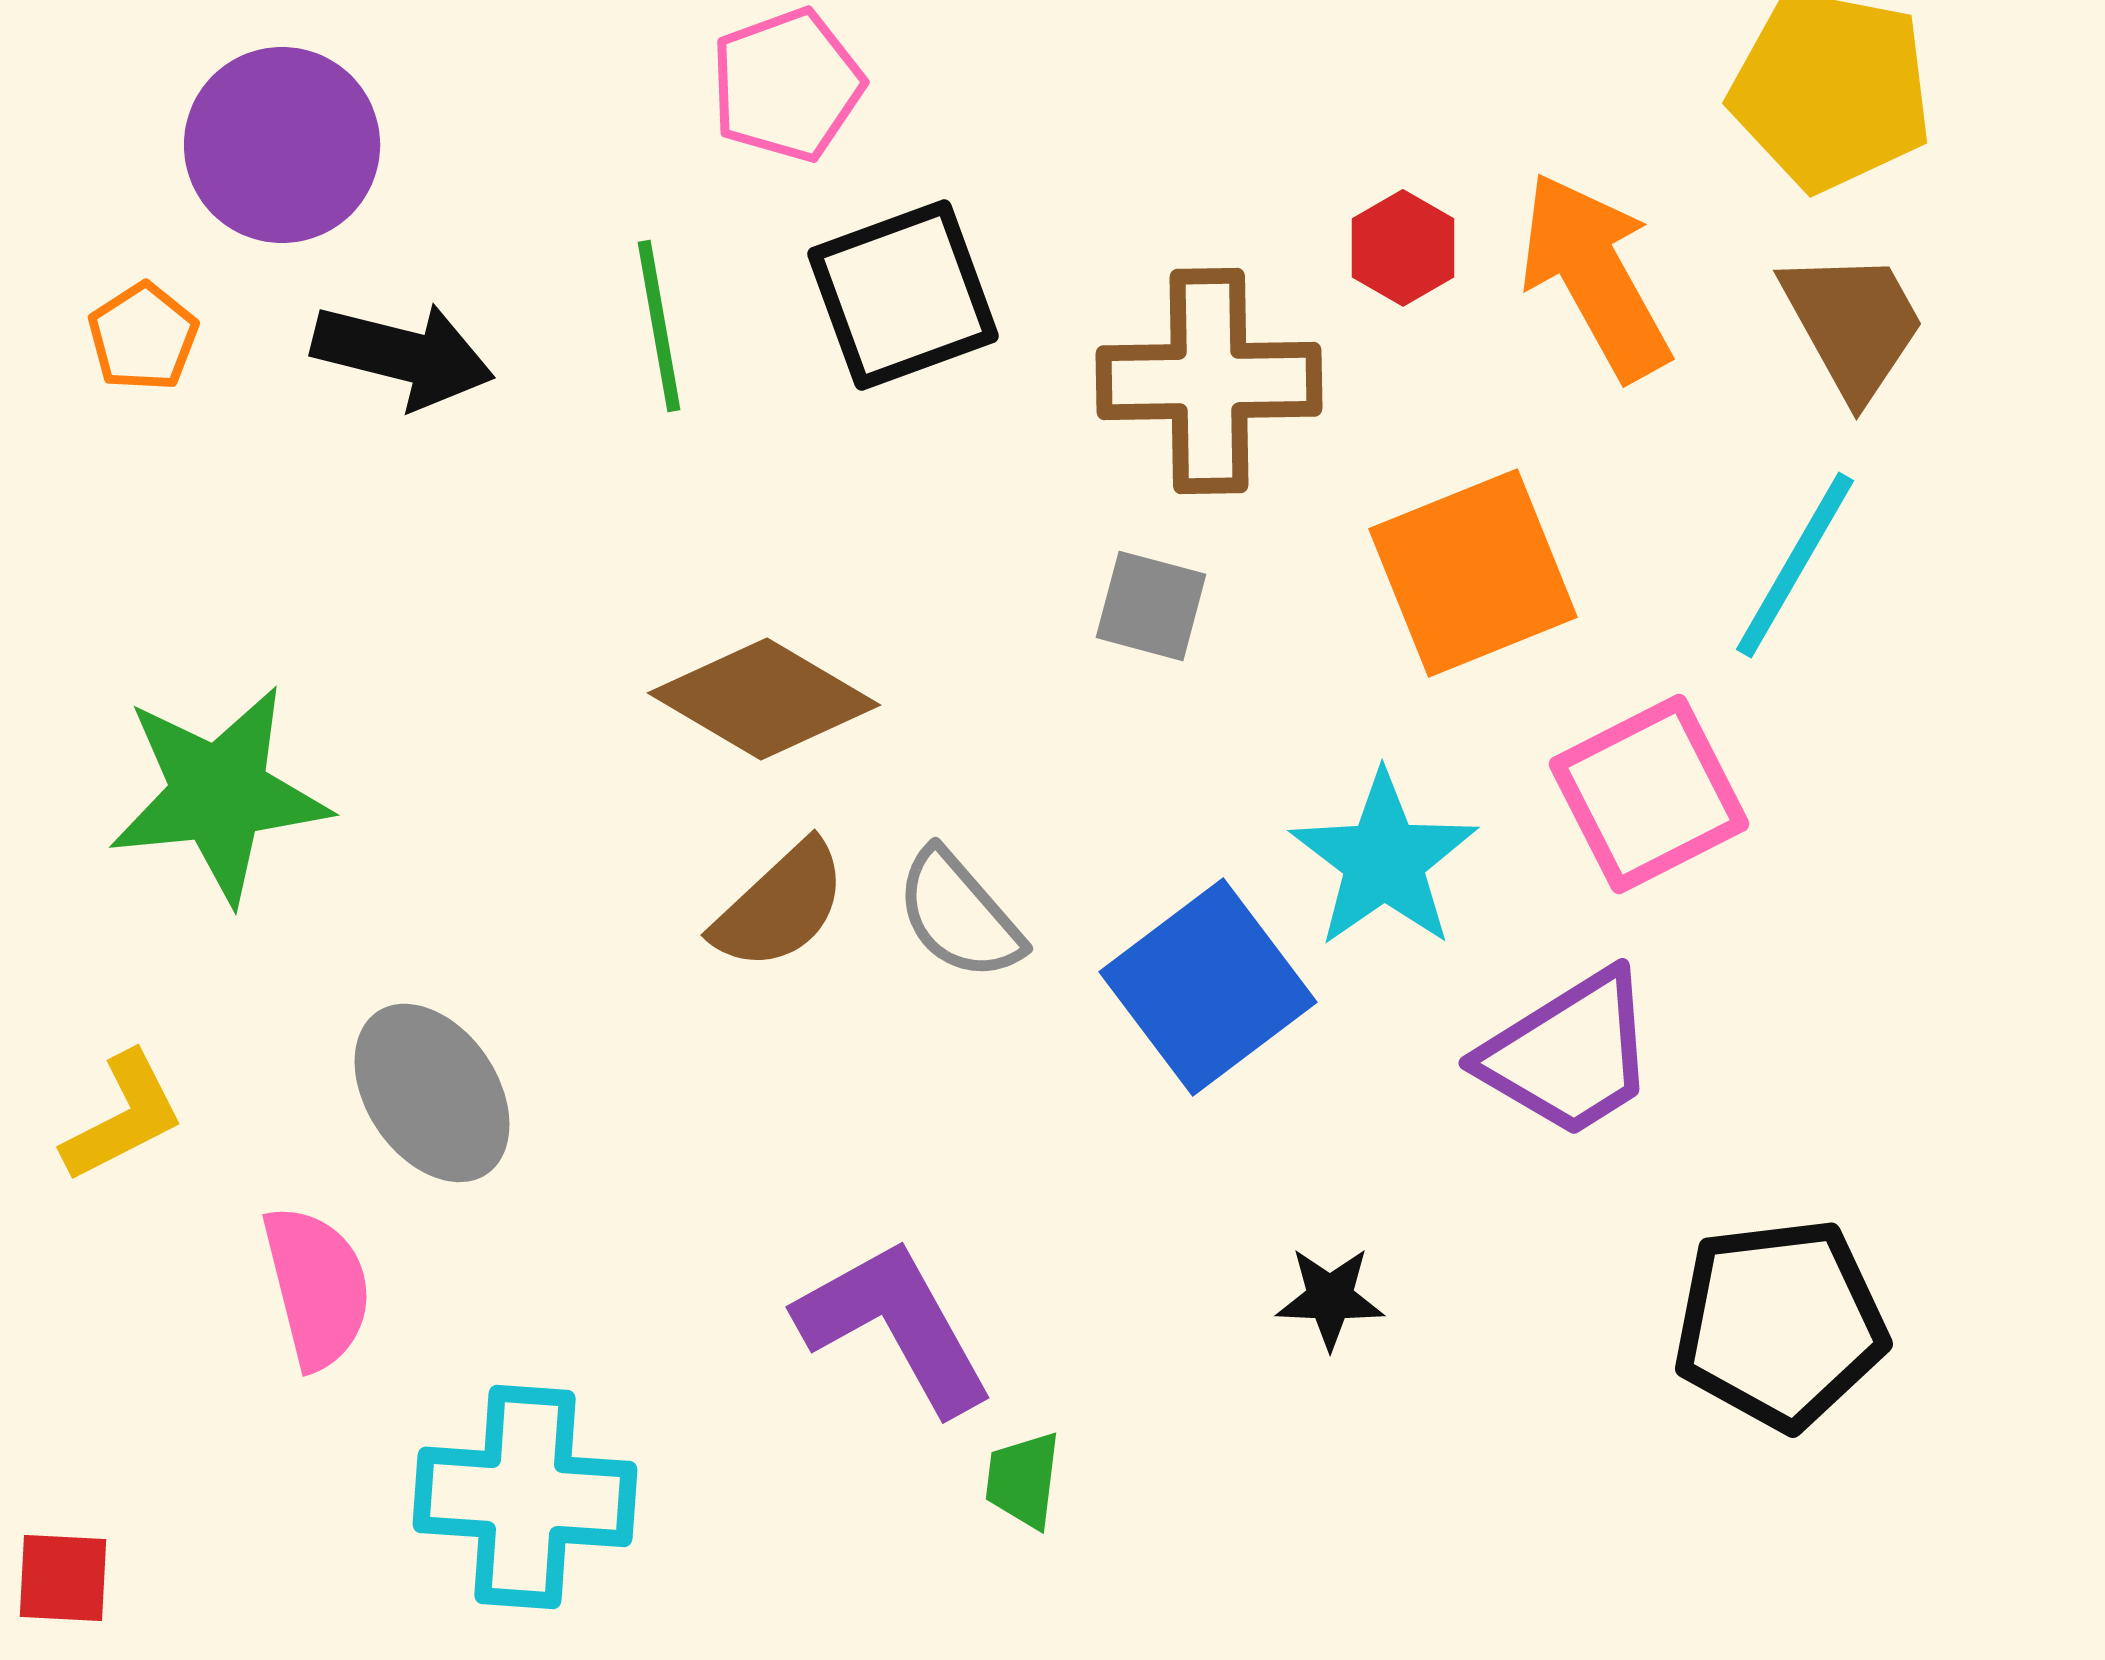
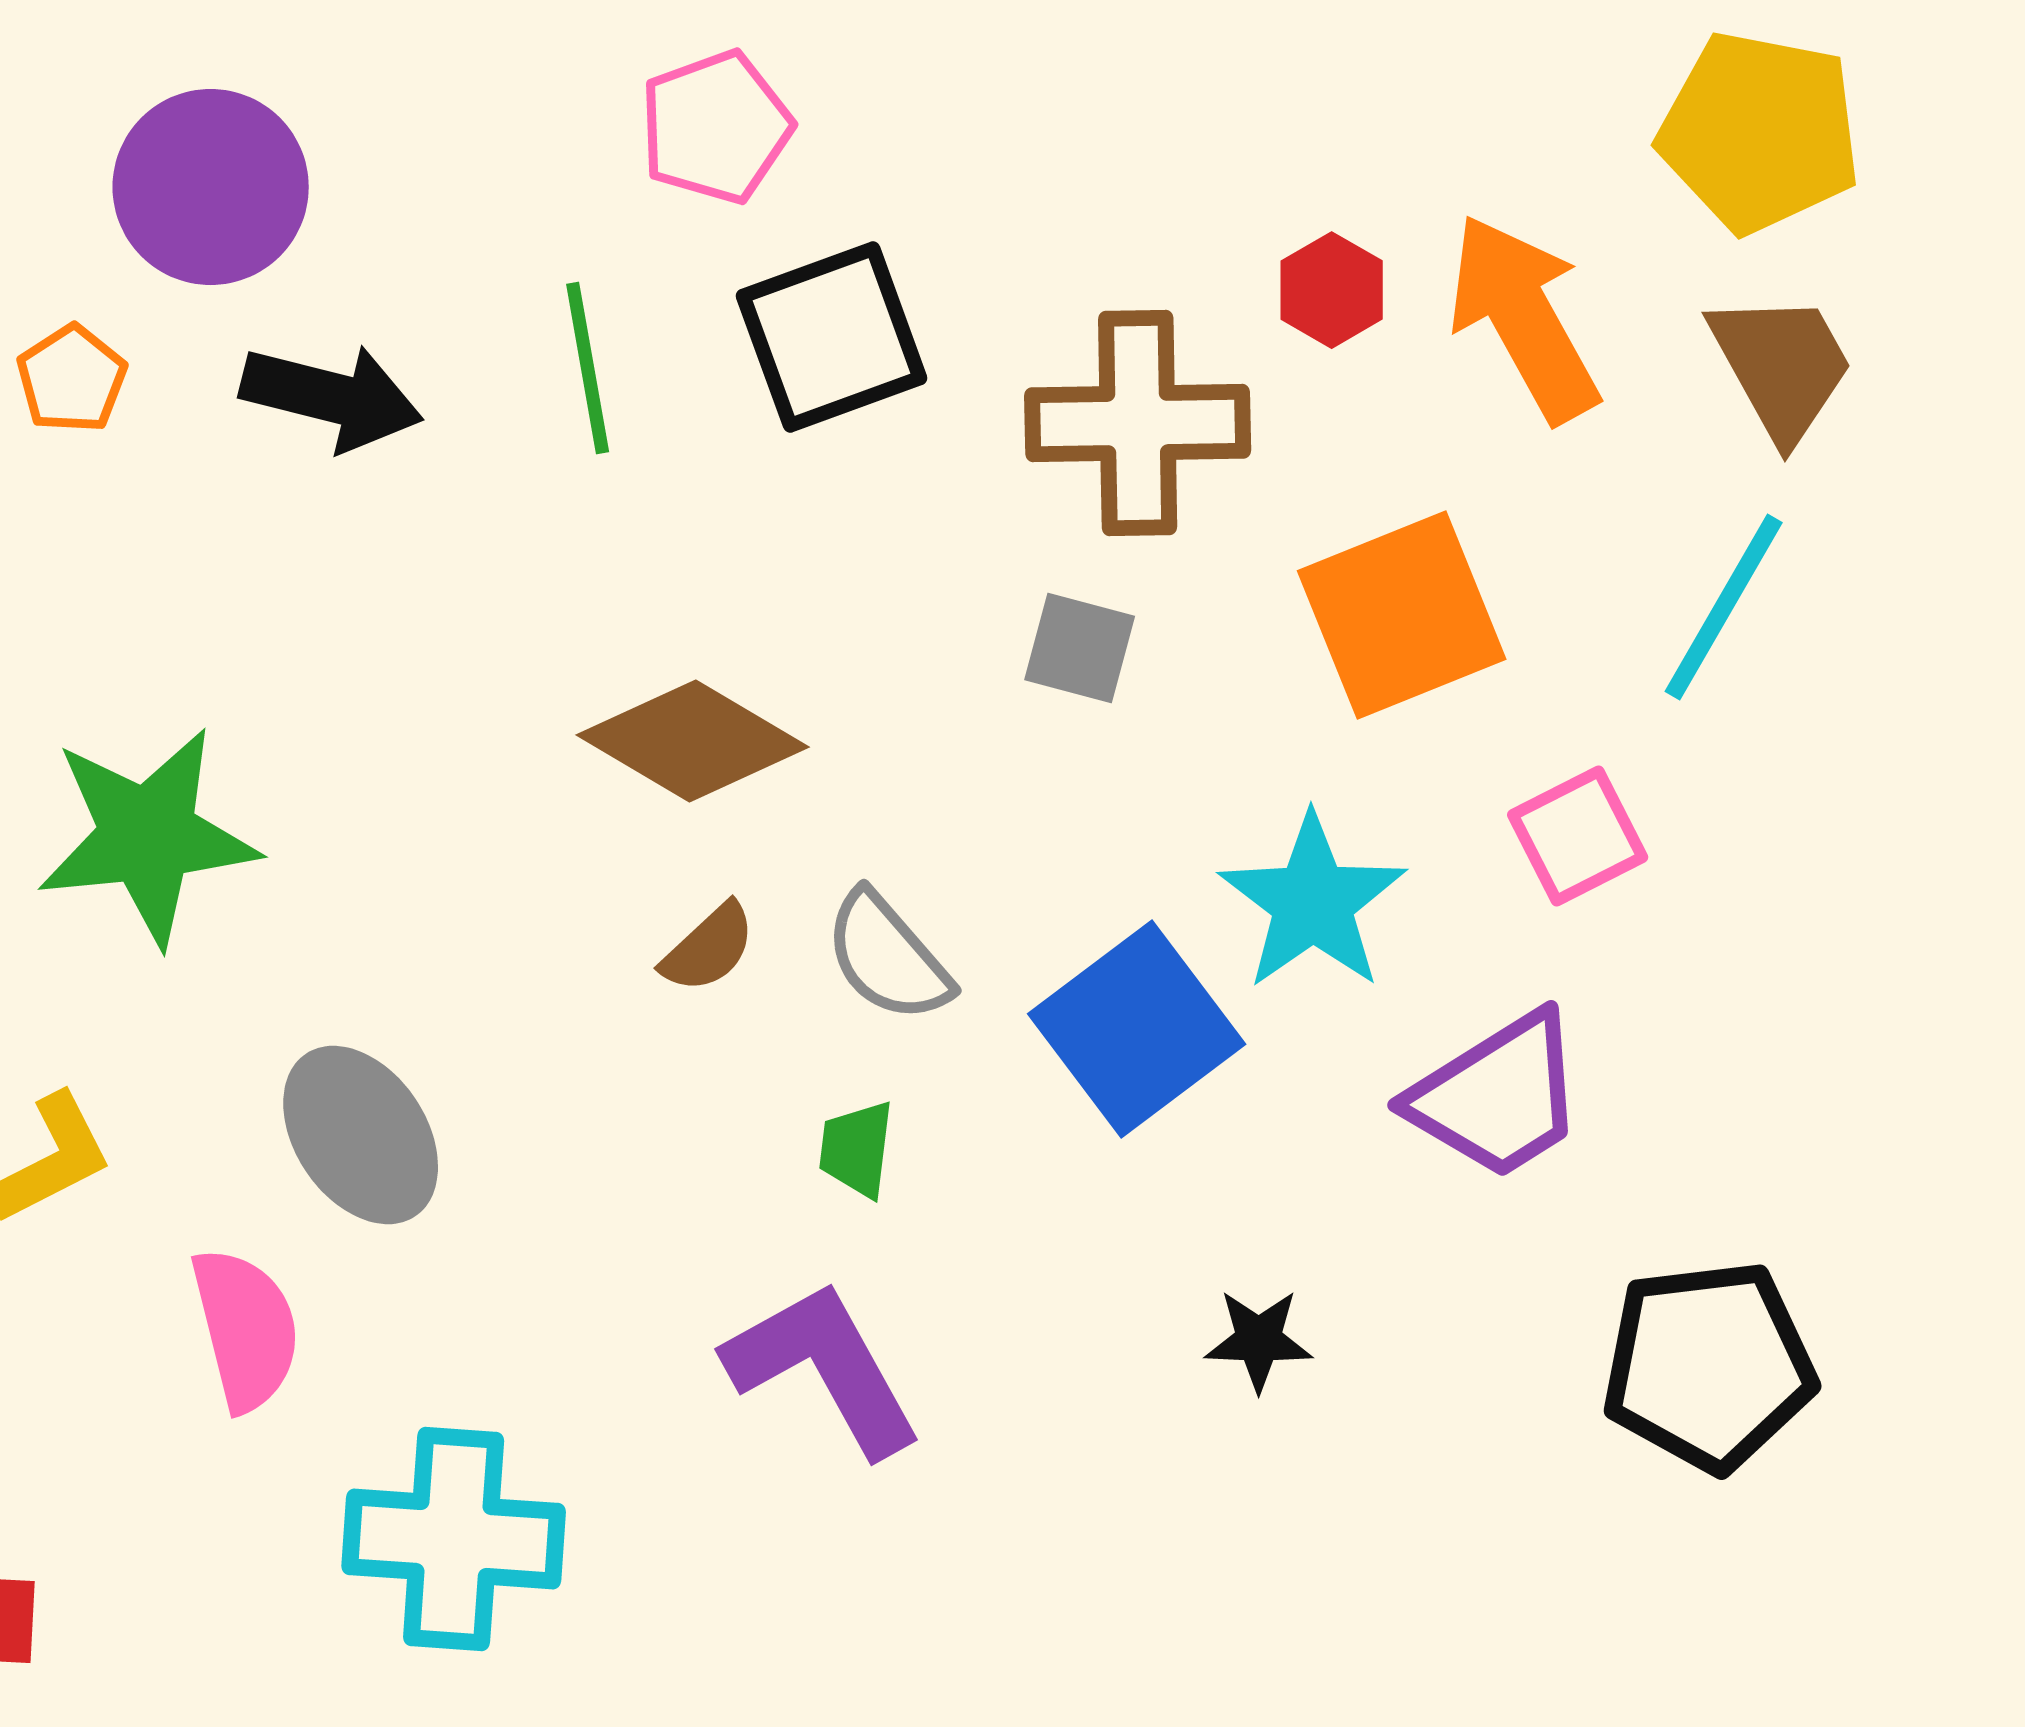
pink square: (1649, 794) -> (1578, 836), size x0.7
brown semicircle: (780, 906) -> (709, 948), size x0.7
green trapezoid: (1023, 1480) -> (857, 1149), moved

